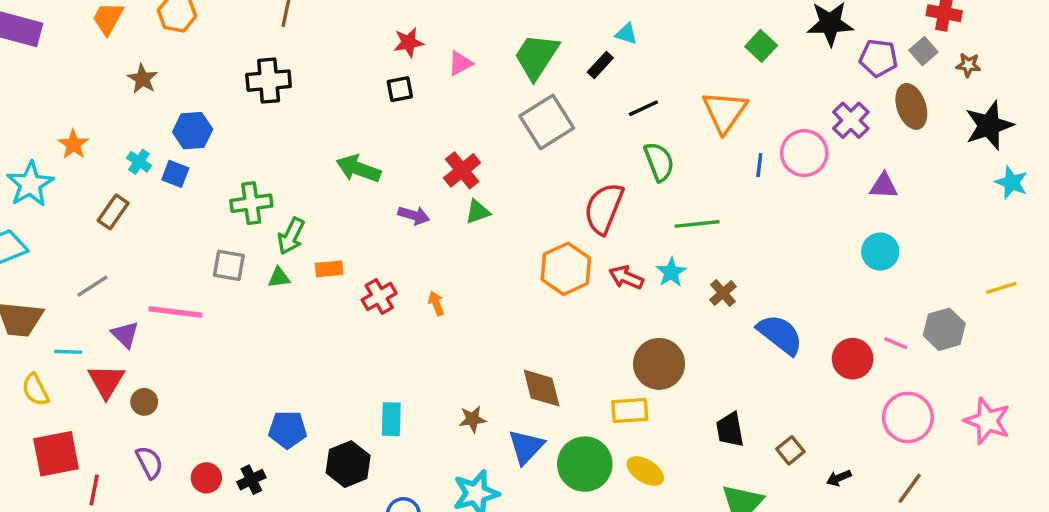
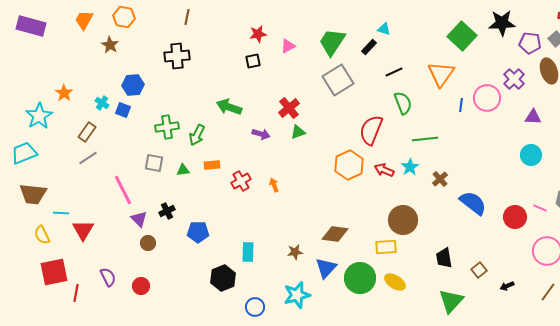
green square: (761, 46) -> (462, 36), size x1.6
brown star: (142, 79) -> (110, 45), moved
green arrow: (291, 236) -> (197, 135), moved
gray line: (92, 286) -> (88, 158), moved
pink line: (175, 312) -> (123, 190), turned 56
purple triangle: (125, 335) -> (139, 219), moved
brown diamond: (542, 388) -> (335, 234), turned -68
brown circle: (144, 402) -> (148, 243), moved
blue pentagon: (288, 430) -> (198, 232), moved
black cross: (251, 480) -> (167, 211), moved

